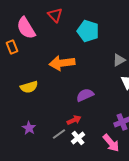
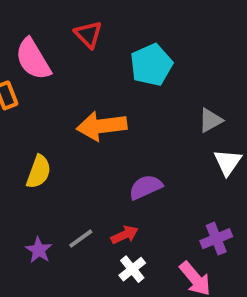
cyan pentagon: (88, 31) -> (151, 65), turned 30
yellow semicircle: (29, 87) -> (39, 172), turned -54
gray line: (59, 134) -> (81, 239), moved

